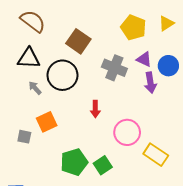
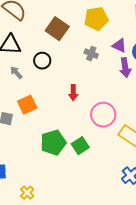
yellow pentagon: (133, 28) -> (96, 19), moved, turned -30
gray cross: (114, 68) -> (91, 54), size x0.6
black circle: (62, 75) -> (42, 61), size x0.6

